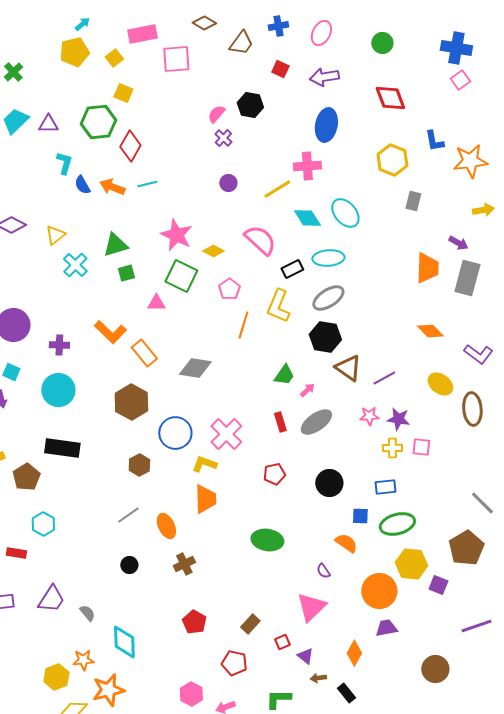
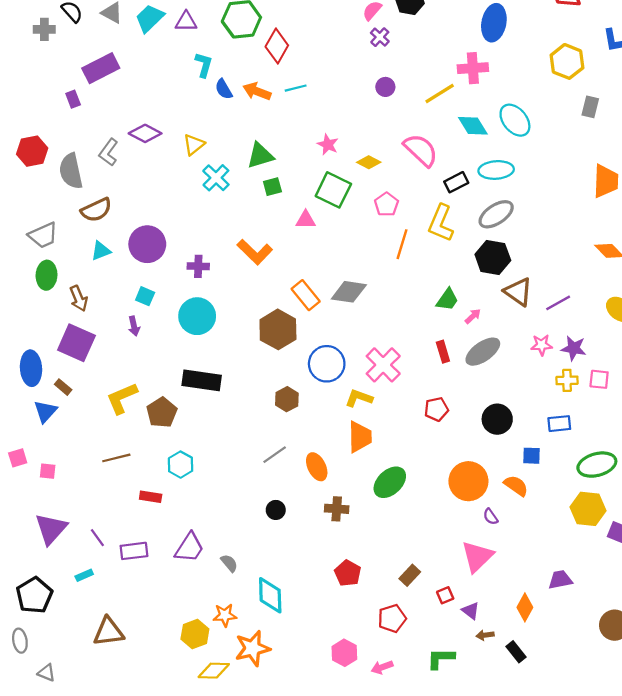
pink star: (176, 235) -> (328, 145), size x0.6
orange rectangle: (144, 353) -> (306, 295), moved
green ellipse: (397, 524) -> (597, 465), moved
green ellipse: (267, 540) -> (390, 482), moved, turned -52
brown cross: (184, 564) -> (337, 509), turned 30
orange circle: (379, 591) -> (468, 481), moved
red pentagon: (234, 663) -> (392, 618), turned -30

